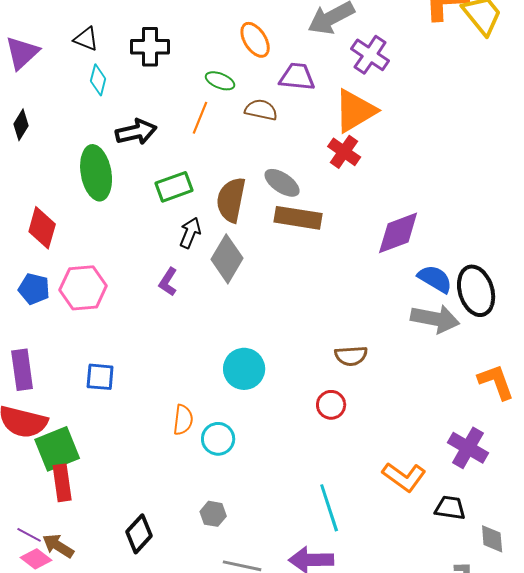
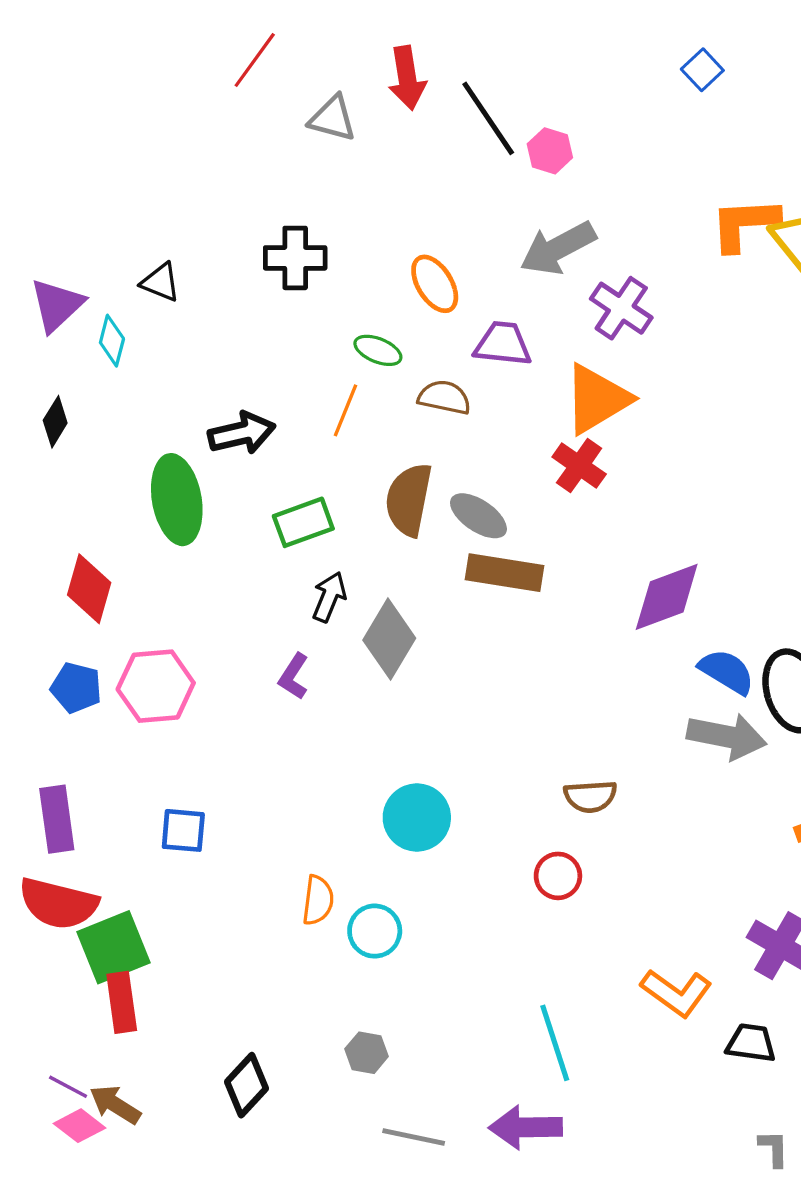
black cross: (150, 47) -> (295, 258), moved
cyan diamond: (98, 80) -> (112, 341), moved
brown semicircle: (231, 200) -> (409, 500), moved

